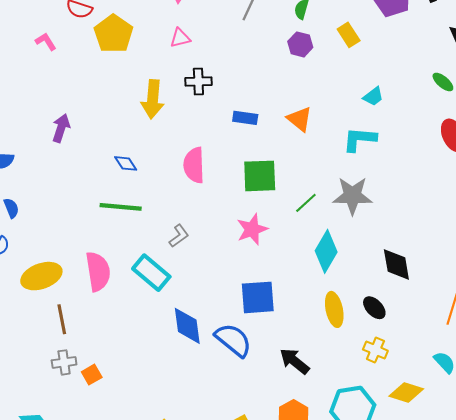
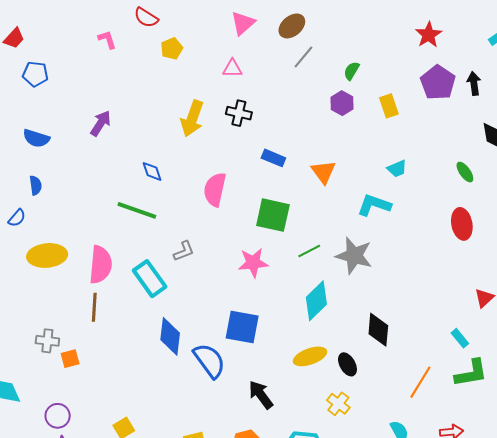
yellow pentagon: (113, 34) -> (172, 49), size x0.6
yellow ellipse: (334, 309) -> (310, 356), turned 68
brown line: (62, 319) -> (94, 307), moved

